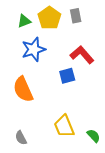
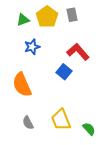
blue star: (34, 49) -> (32, 47), size x0.7
blue square: (67, 76) -> (64, 72), turned -35
gray semicircle: (21, 138) -> (28, 123), moved

